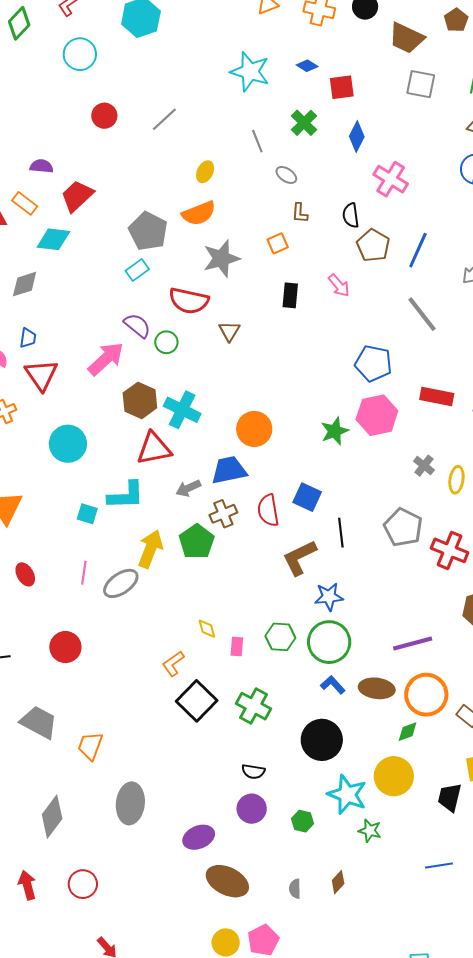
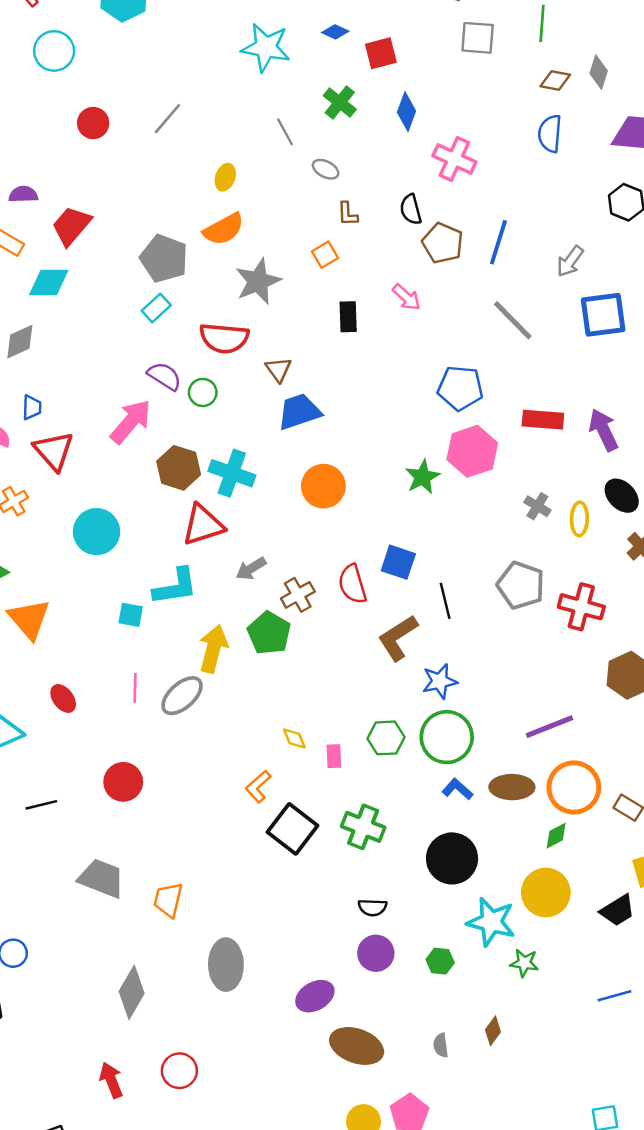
blue trapezoid: (229, 470) -> (299, 412), moved
black trapezoid: (450, 797) -> (618, 910), turned -128

